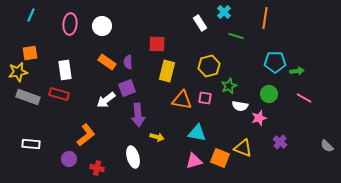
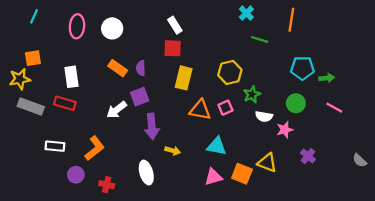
white rectangle: (200, 23) -> (175, 25), moved
pink square: (205, 98) -> (225, 108), turned -32
white rectangle: (31, 144) -> (55, 146), moved

